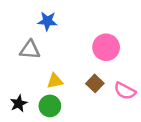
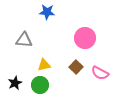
blue star: (47, 21) -> (47, 12), moved

